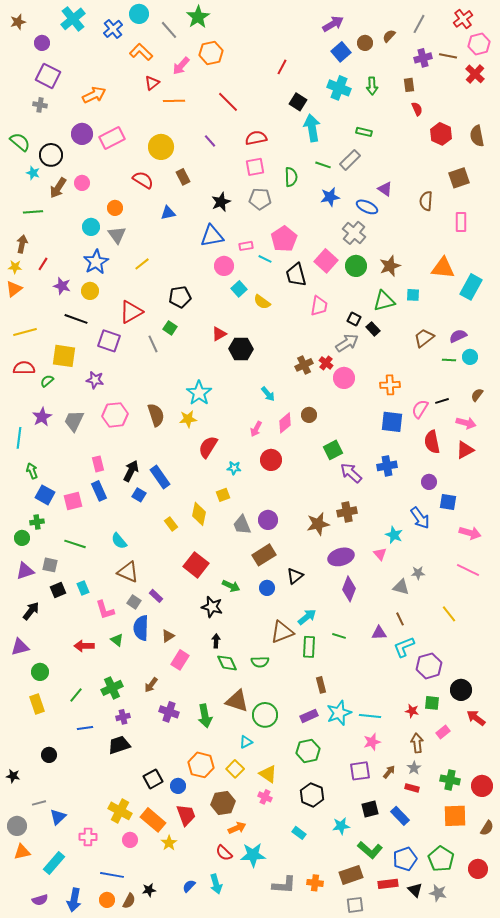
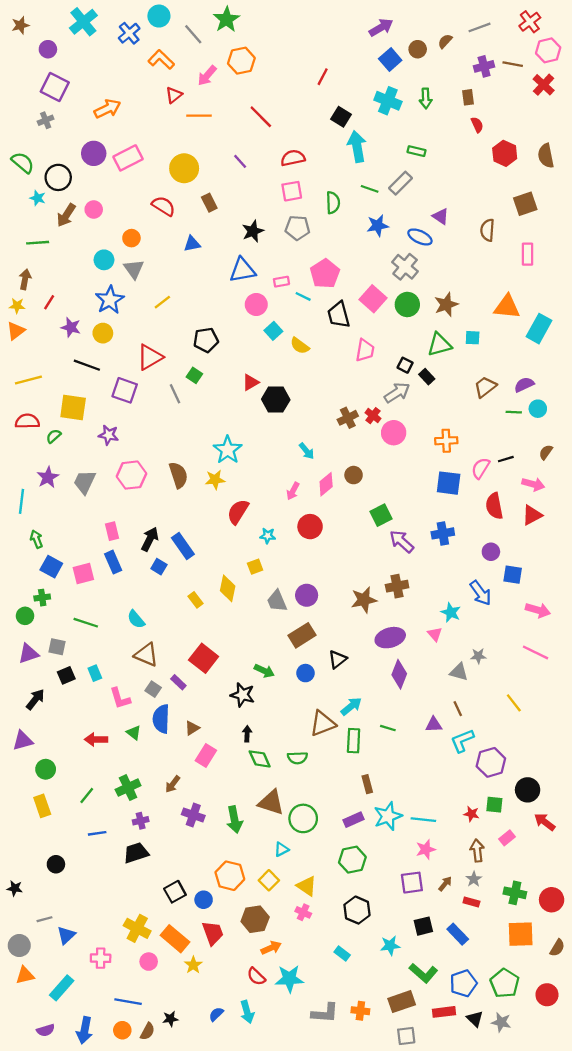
gray line: (419, 24) -> (479, 27), turned 42
gray cross: (40, 105) -> (46, 120), turned -32
red square: (196, 565) -> (204, 658), moved

